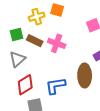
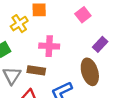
brown rectangle: (35, 41) -> (36, 70), moved

